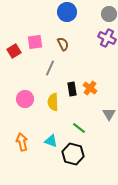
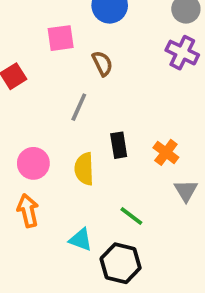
pink square: (35, 42) -> (61, 38), moved
orange cross: (90, 88) -> (166, 152), moved
orange arrow: (22, 142) -> (28, 211), moved

